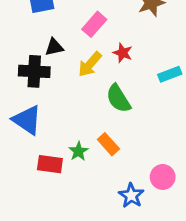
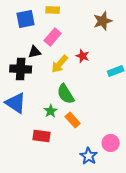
pink rectangle: (94, 24) -> (53, 37), moved
green semicircle: (118, 98) -> (66, 94), moved
green star: (78, 151) -> (51, 111), moved
red rectangle: (50, 164) -> (42, 136), moved

